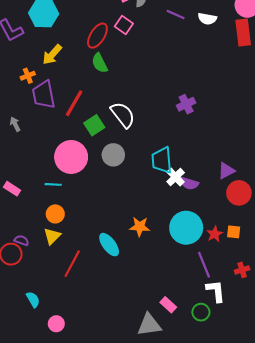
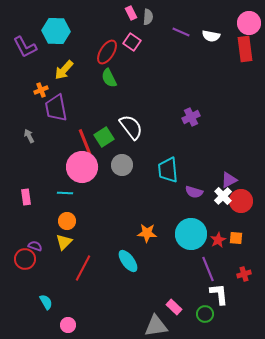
red line: (74, 103) -> (85, 142), moved, turned -52
white cross: (176, 177) -> (223, 196), moved
pink rectangle: (12, 189) -> (26, 197), turned 49
cyan ellipse: (109, 245) -> (128, 261), moved

